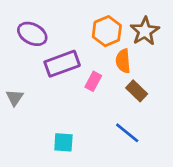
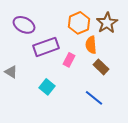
gray triangle: (15, 98) -> (11, 72), turned -32
cyan square: (63, 142) -> (47, 87), moved, turned 35

